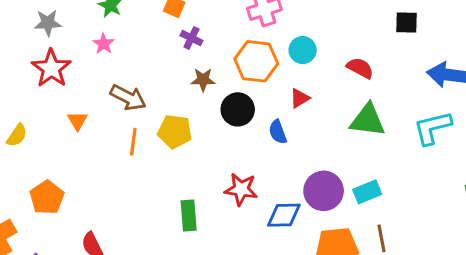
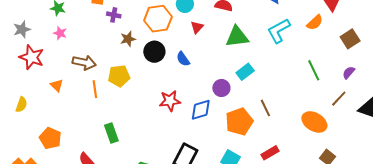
red triangle: (300, 98) -> (197, 27), moved
purple circle: (324, 191) -> (221, 88), size x0.7
cyan rectangle: (367, 192) -> (245, 72), moved
green rectangle: (189, 216) -> (111, 133), moved

